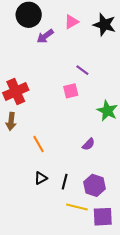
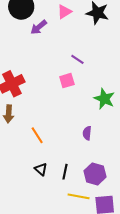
purple semicircle: (89, 144) -> (87, 133), turned 144
black triangle: (41, 178) -> (41, 169), turned -48

